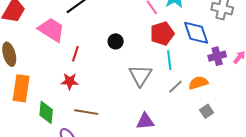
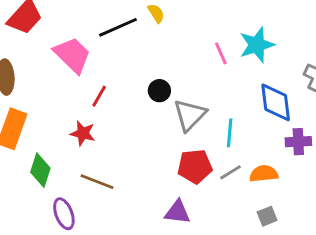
red pentagon: (162, 34) -> (195, 166), moved
gray triangle: (140, 76) -> (190, 115), moved

